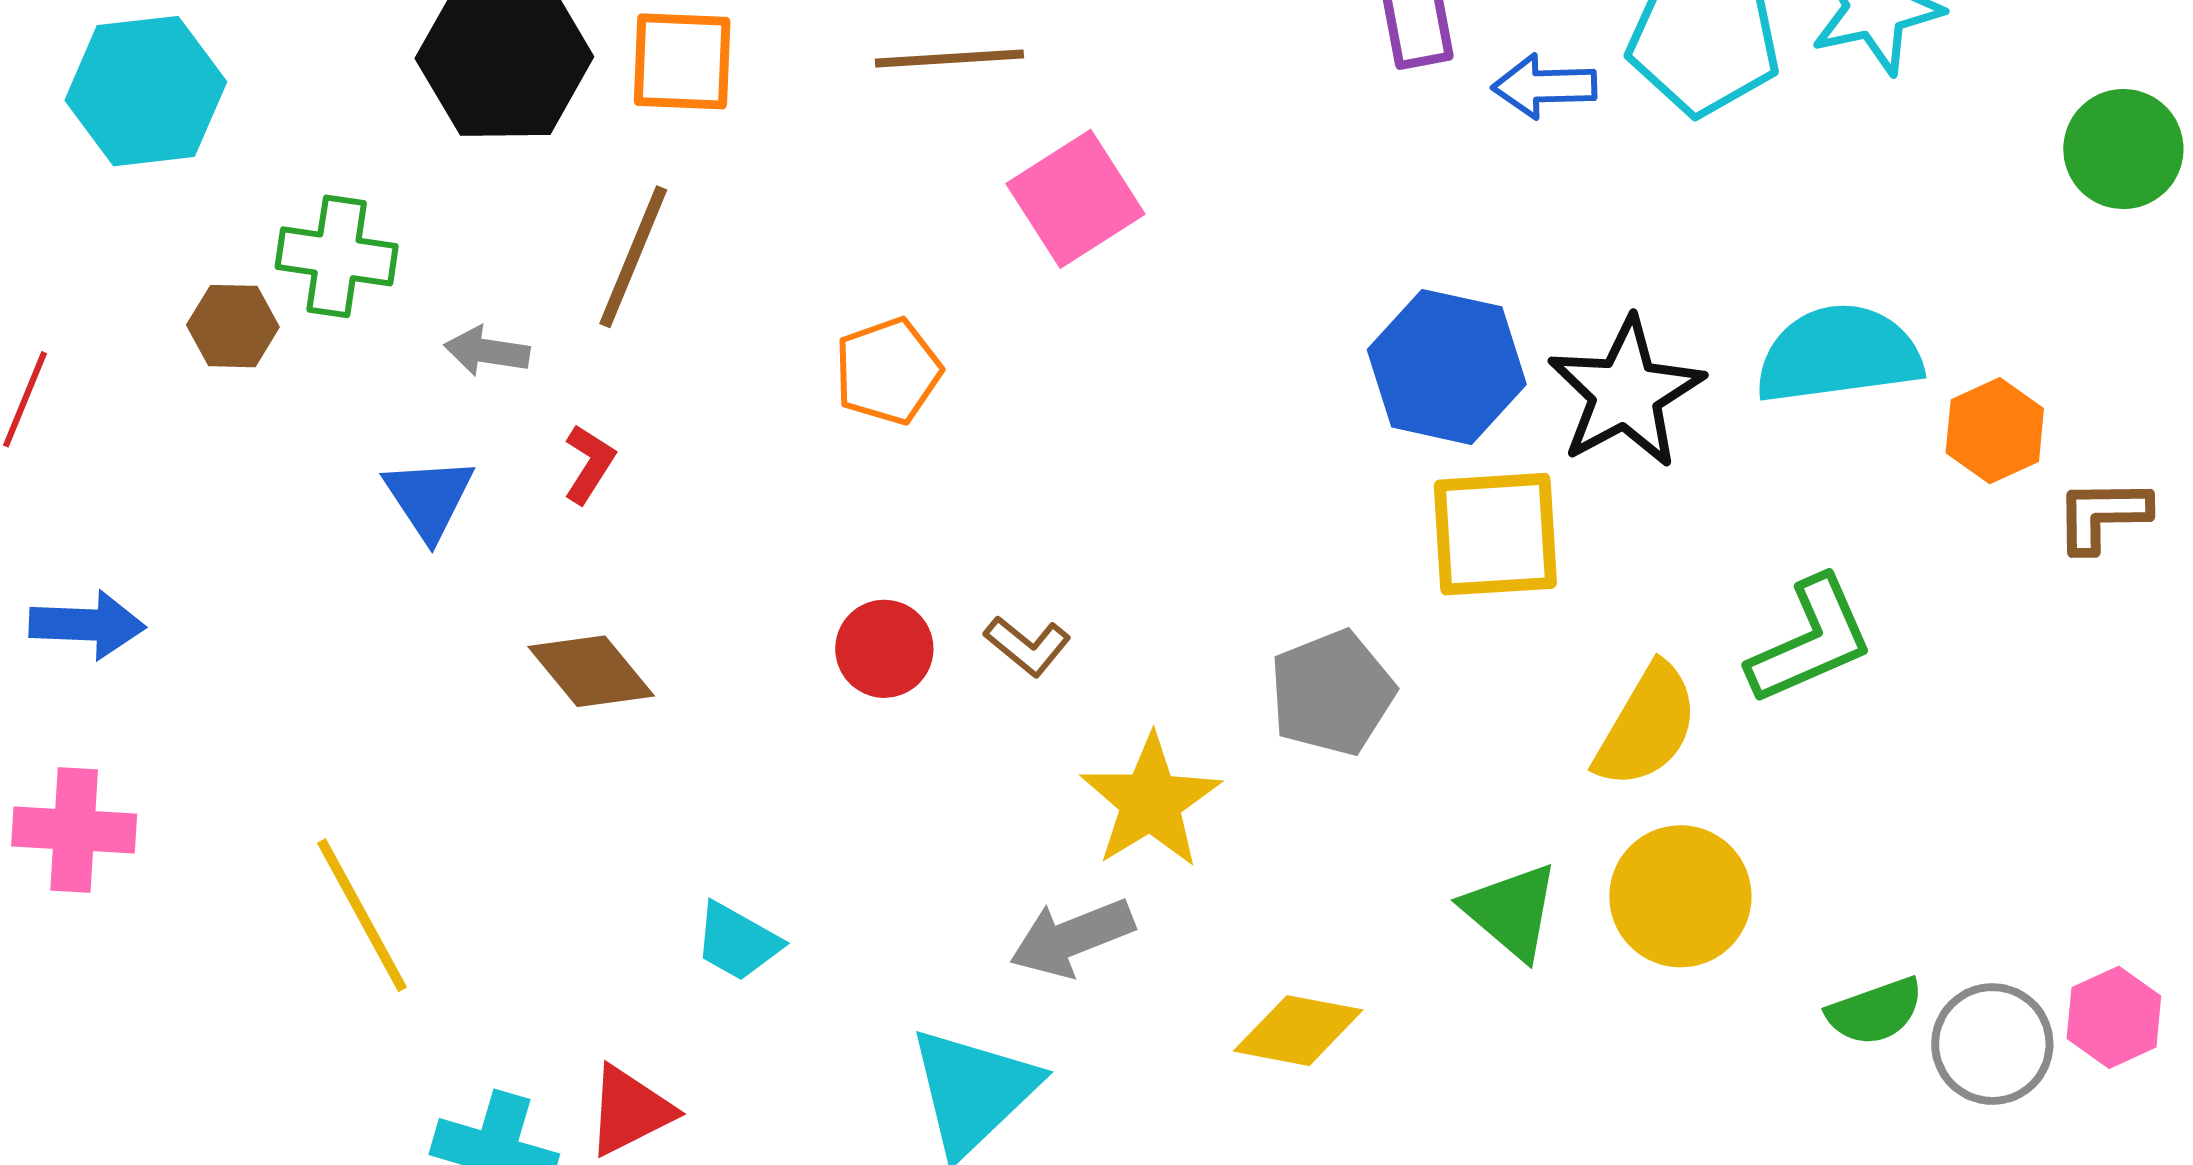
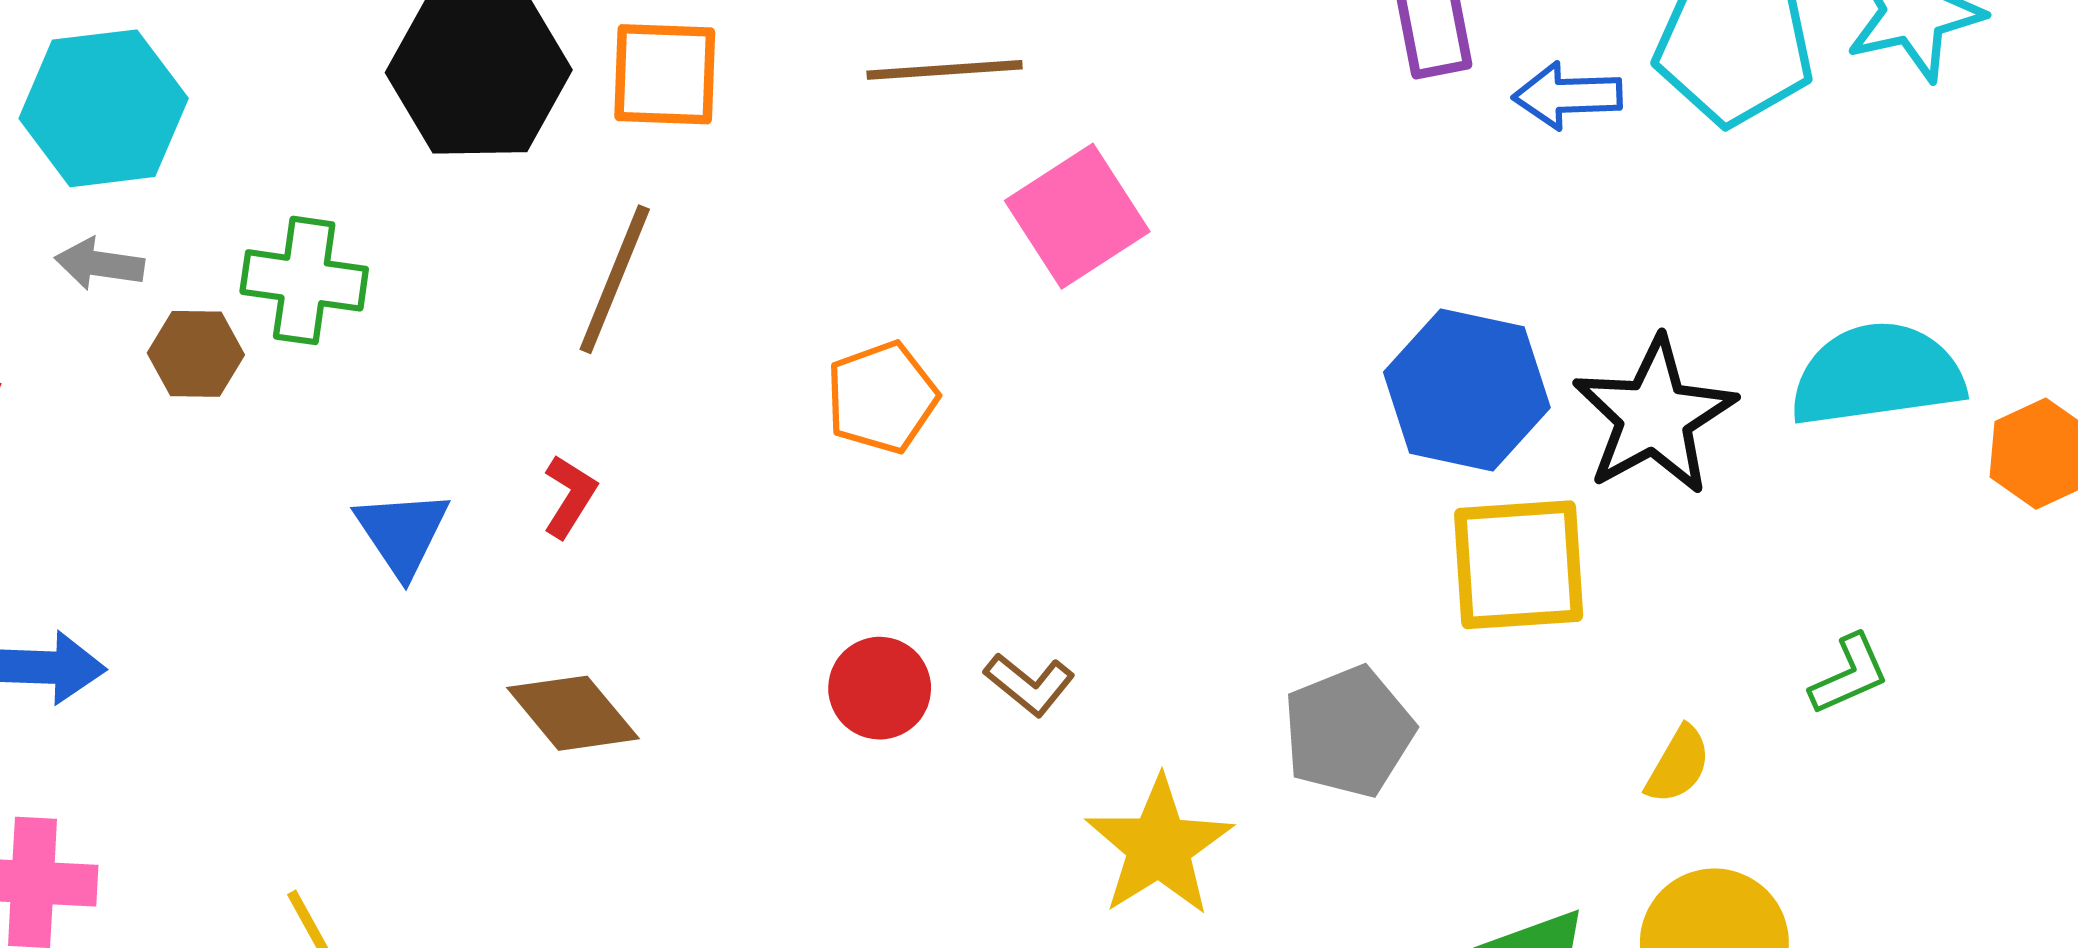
gray arrow: (487, 351) -> (99, 264), moved
green L-shape: (1811, 641) -> (1849, 674), size x0.6
yellow semicircle: (1647, 726) -> (1678, 765), size x0.6

